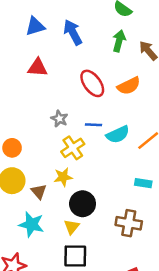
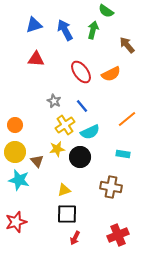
green arrow: (119, 41) -> (93, 30), moved
blue line: (93, 125) -> (82, 106), turned 48
cyan semicircle: (118, 134) -> (90, 132), moved
black circle: (83, 204) -> (80, 157), moved
cyan star: (31, 224) -> (19, 180), moved
yellow triangle: (72, 227) -> (64, 190), turned 32

